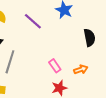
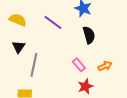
black semicircle: (90, 38) -> (89, 35), moved

